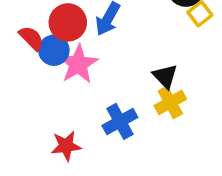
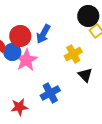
black triangle: (165, 76) -> (85, 75), moved
yellow cross: (170, 102) -> (73, 54), moved

